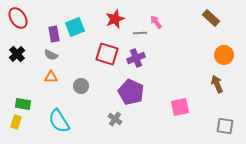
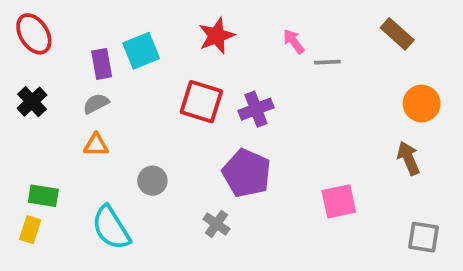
gray line: (140, 33) -> (327, 62), moved
gray semicircle: (51, 55) -> (96, 104), turned 128
gray circle: (81, 86) -> (152, 181), moved

